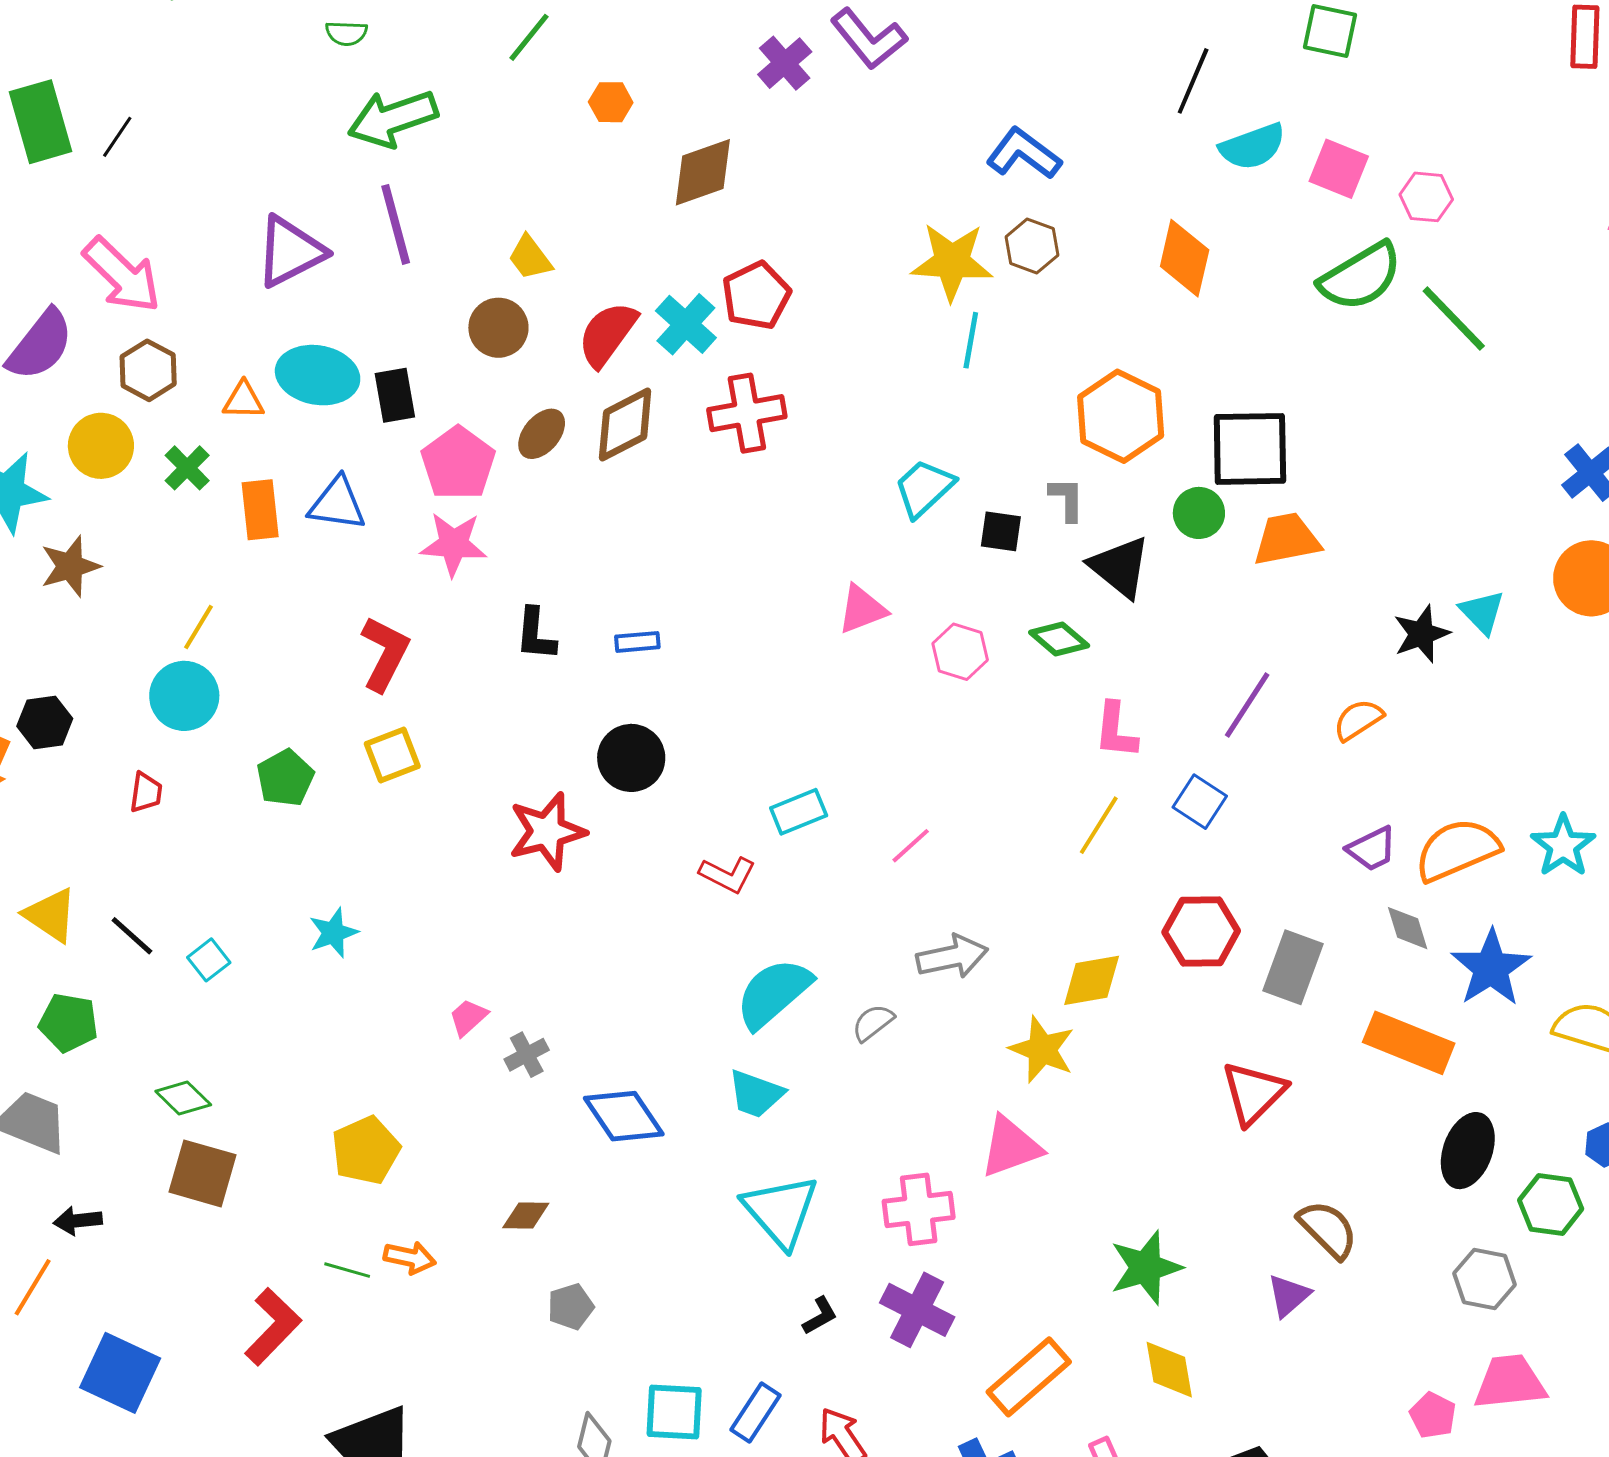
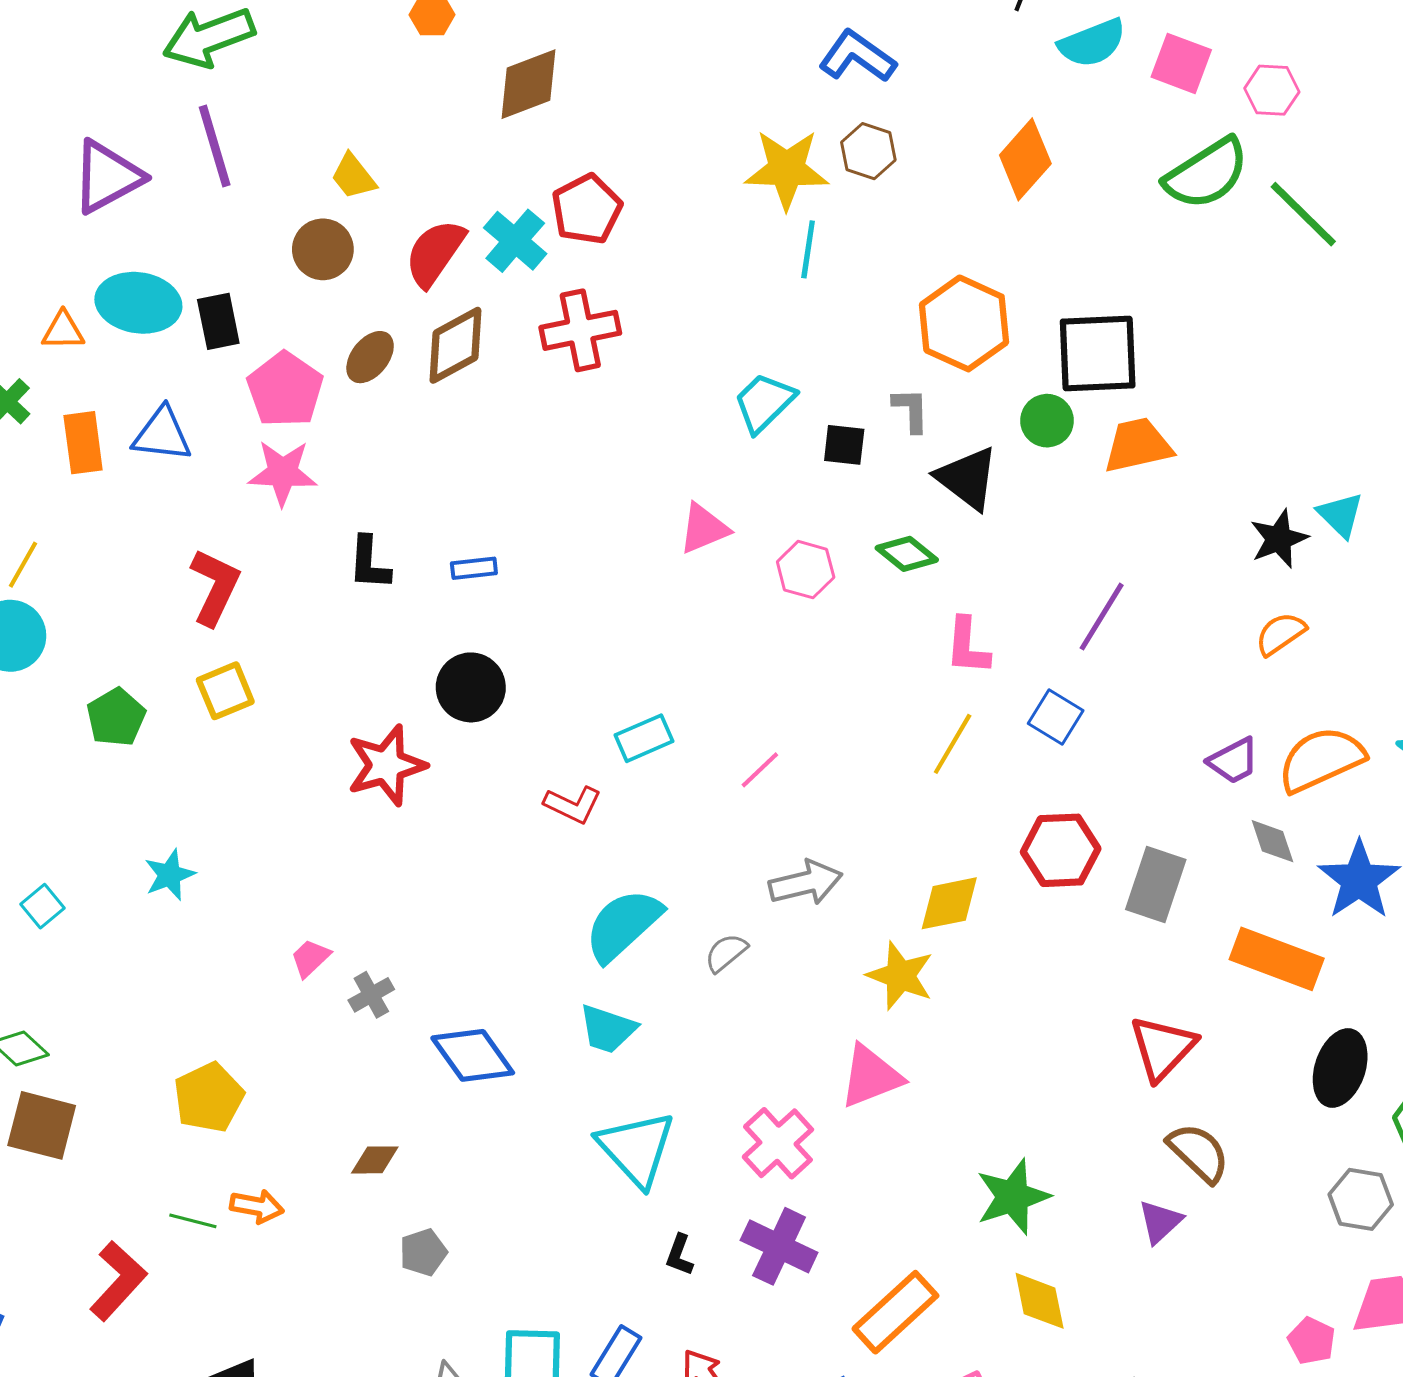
orange diamond: (1185, 258) -> (1025, 159), turned 30
orange semicircle: (1358, 720) -> (1281, 634), moved
red triangle: (1254, 1093) -> (1162, 1048), moved
pink cross: (919, 1209) -> (778, 1143), turned -34
black L-shape: (820, 1316) -> (680, 1255), turned 141

